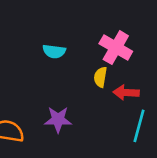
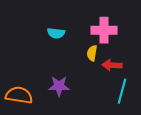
pink cross: (116, 48) -> (104, 30), turned -30

